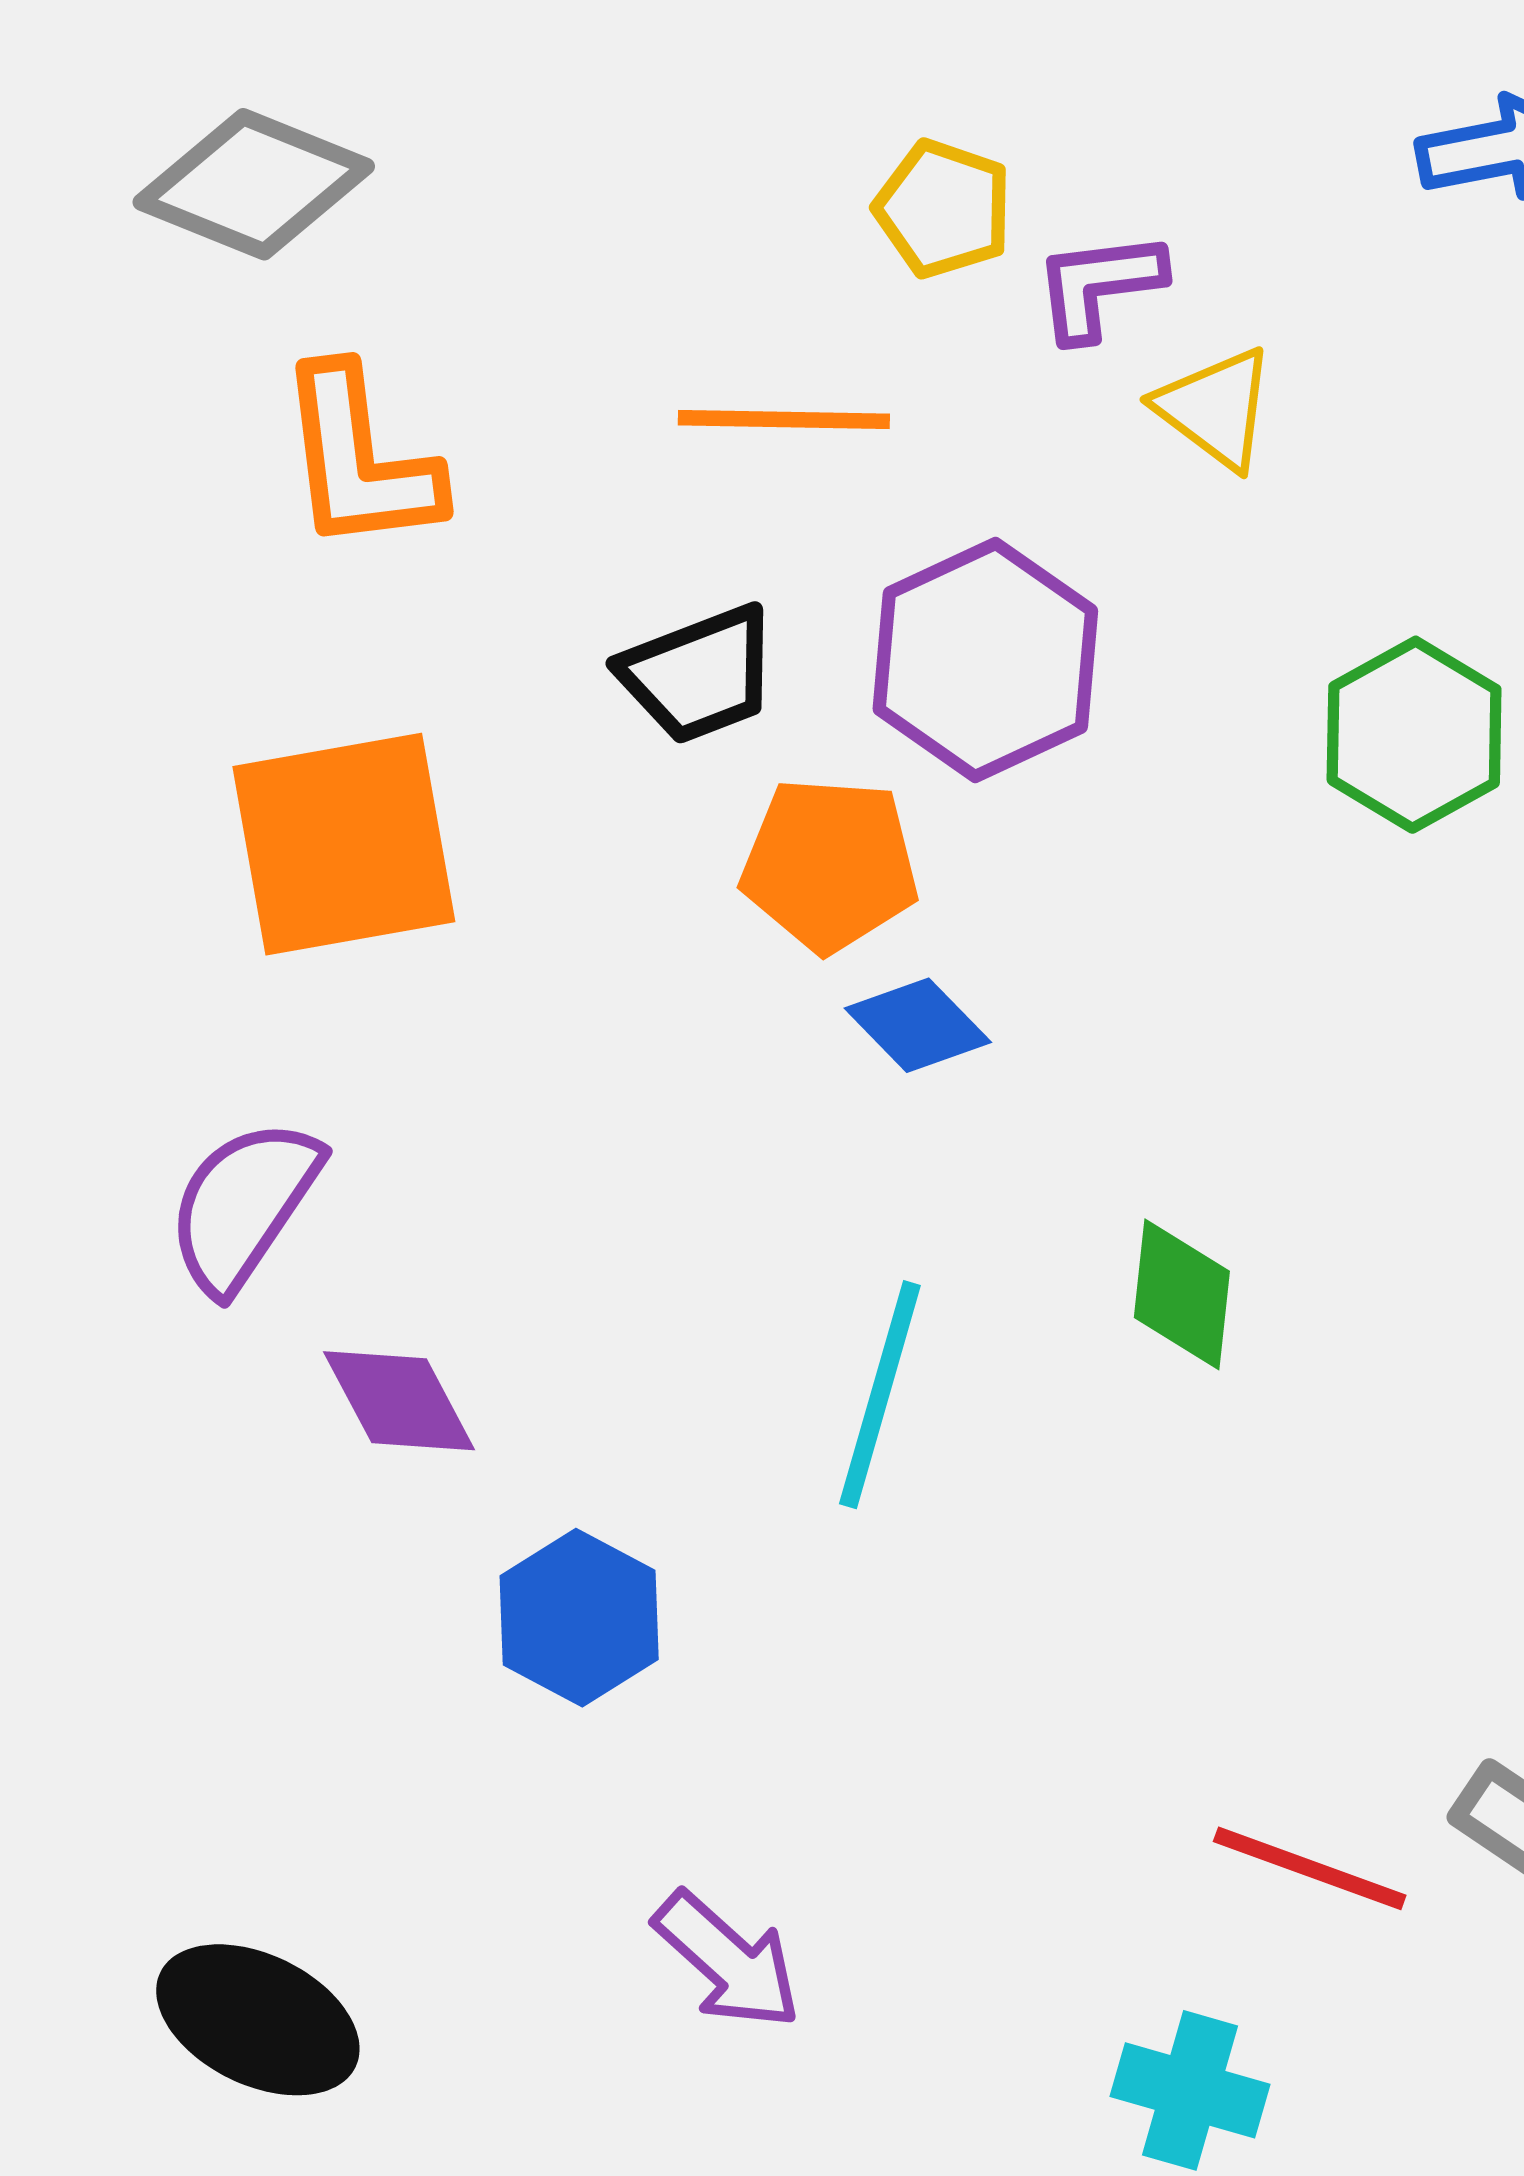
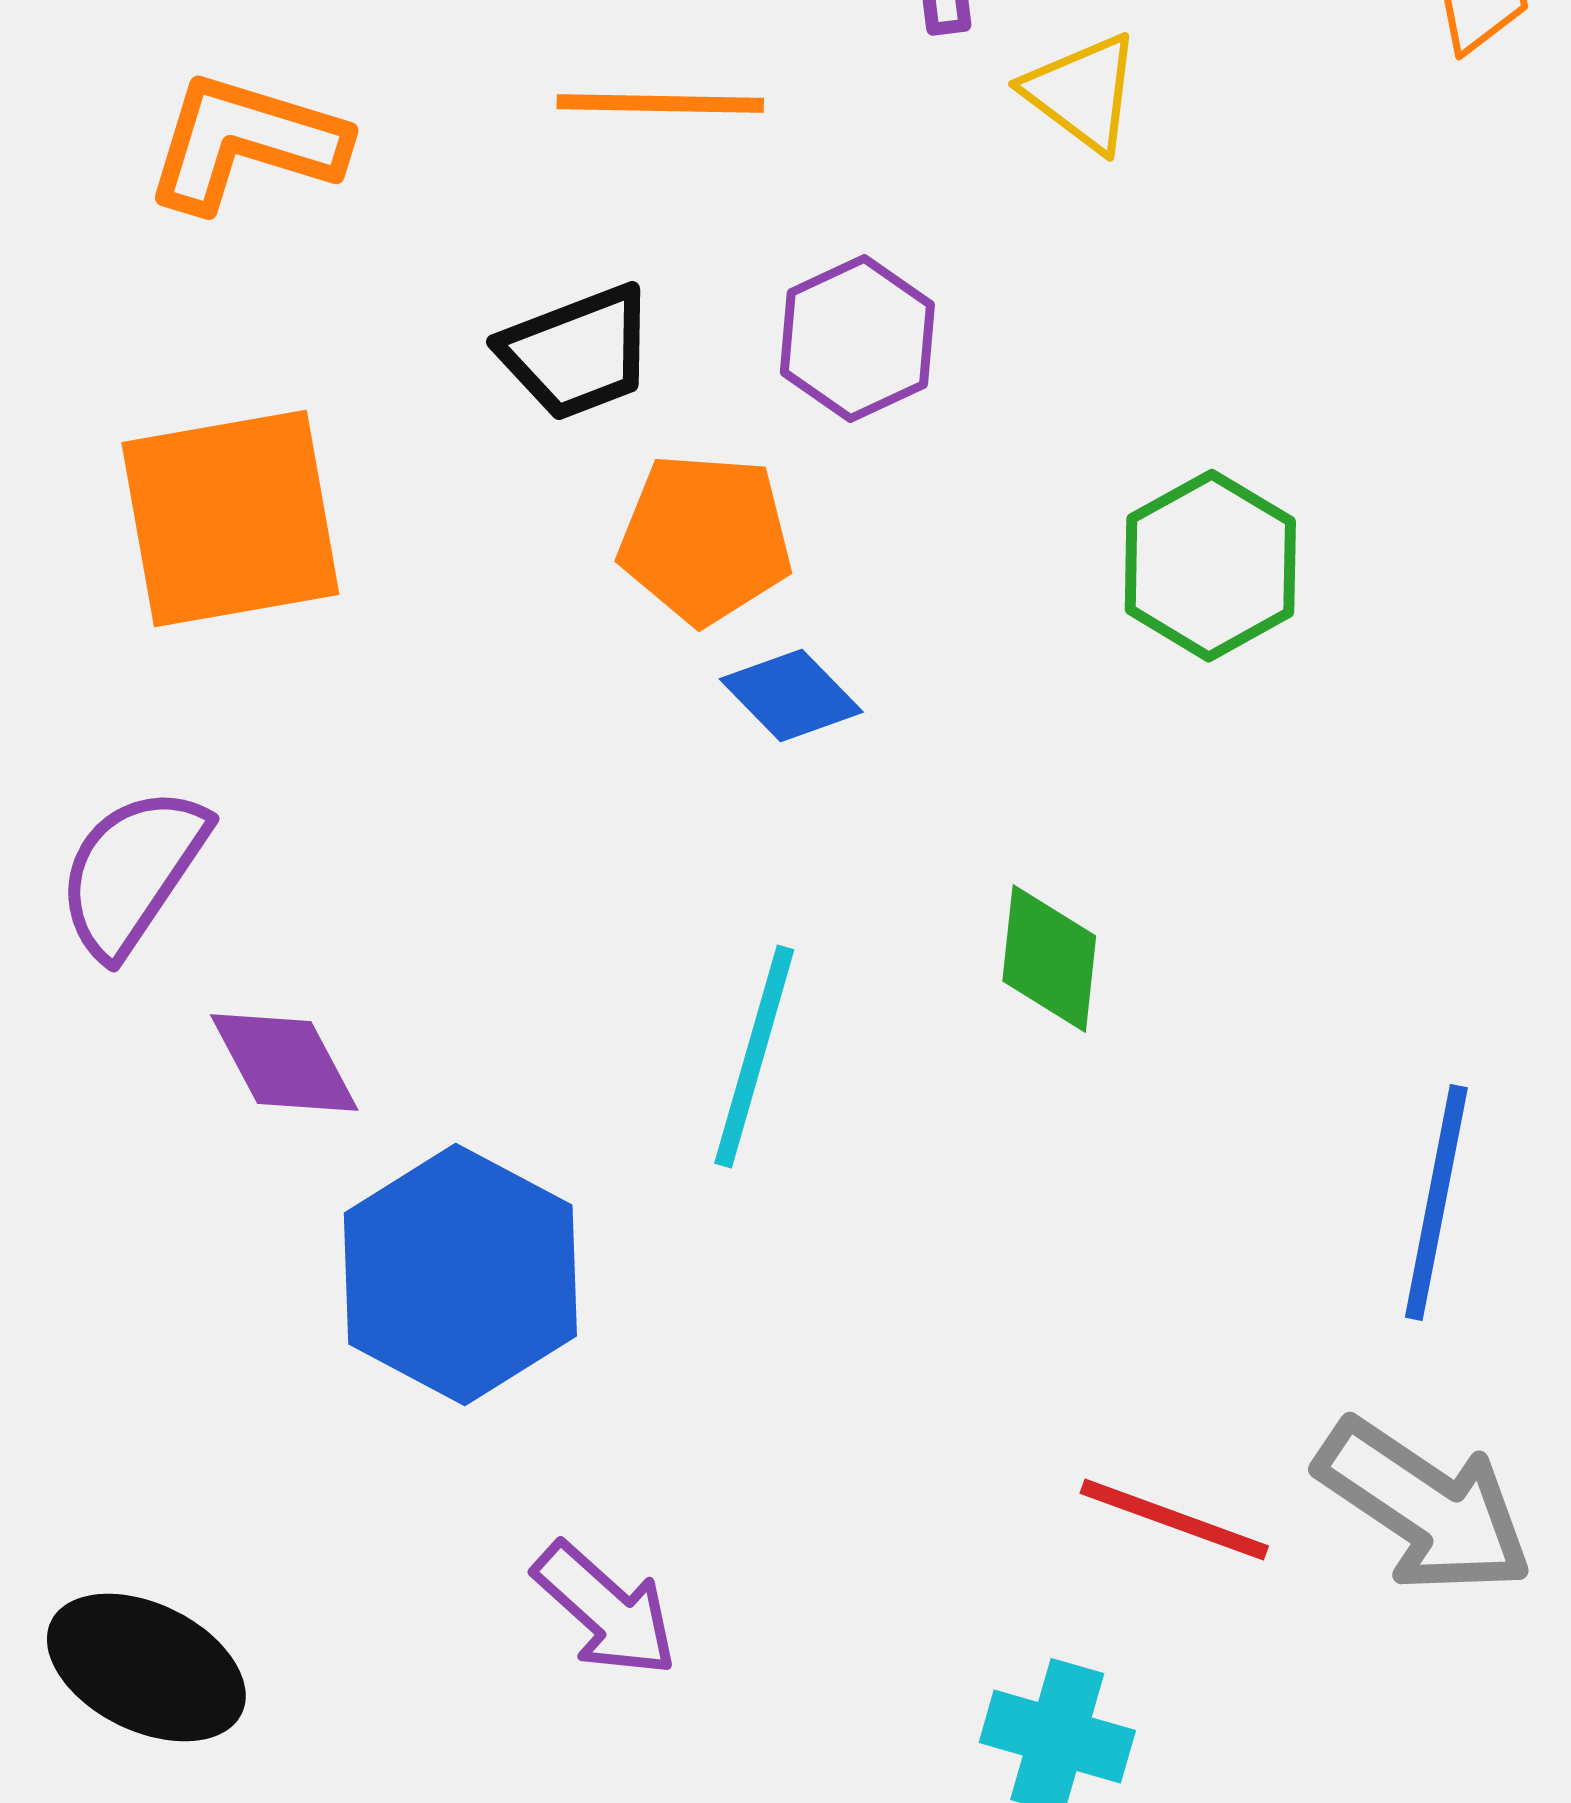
orange L-shape: (359, 459) -> (245, 143), turned 114
purple hexagon: (985, 660) -> (857, 339), size x0.7
green hexagon: (1414, 735) -> (1210, 566), moved
blue hexagon: (579, 1618) -> (460, 1275), size x1.5

